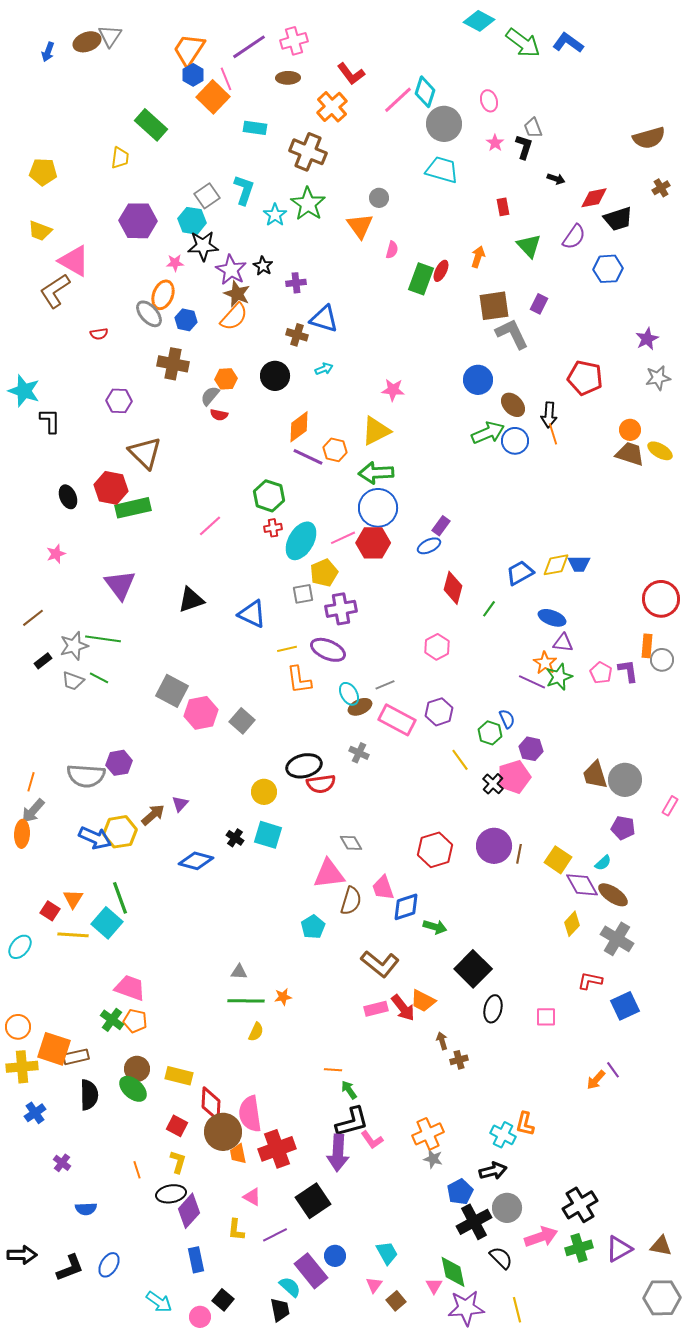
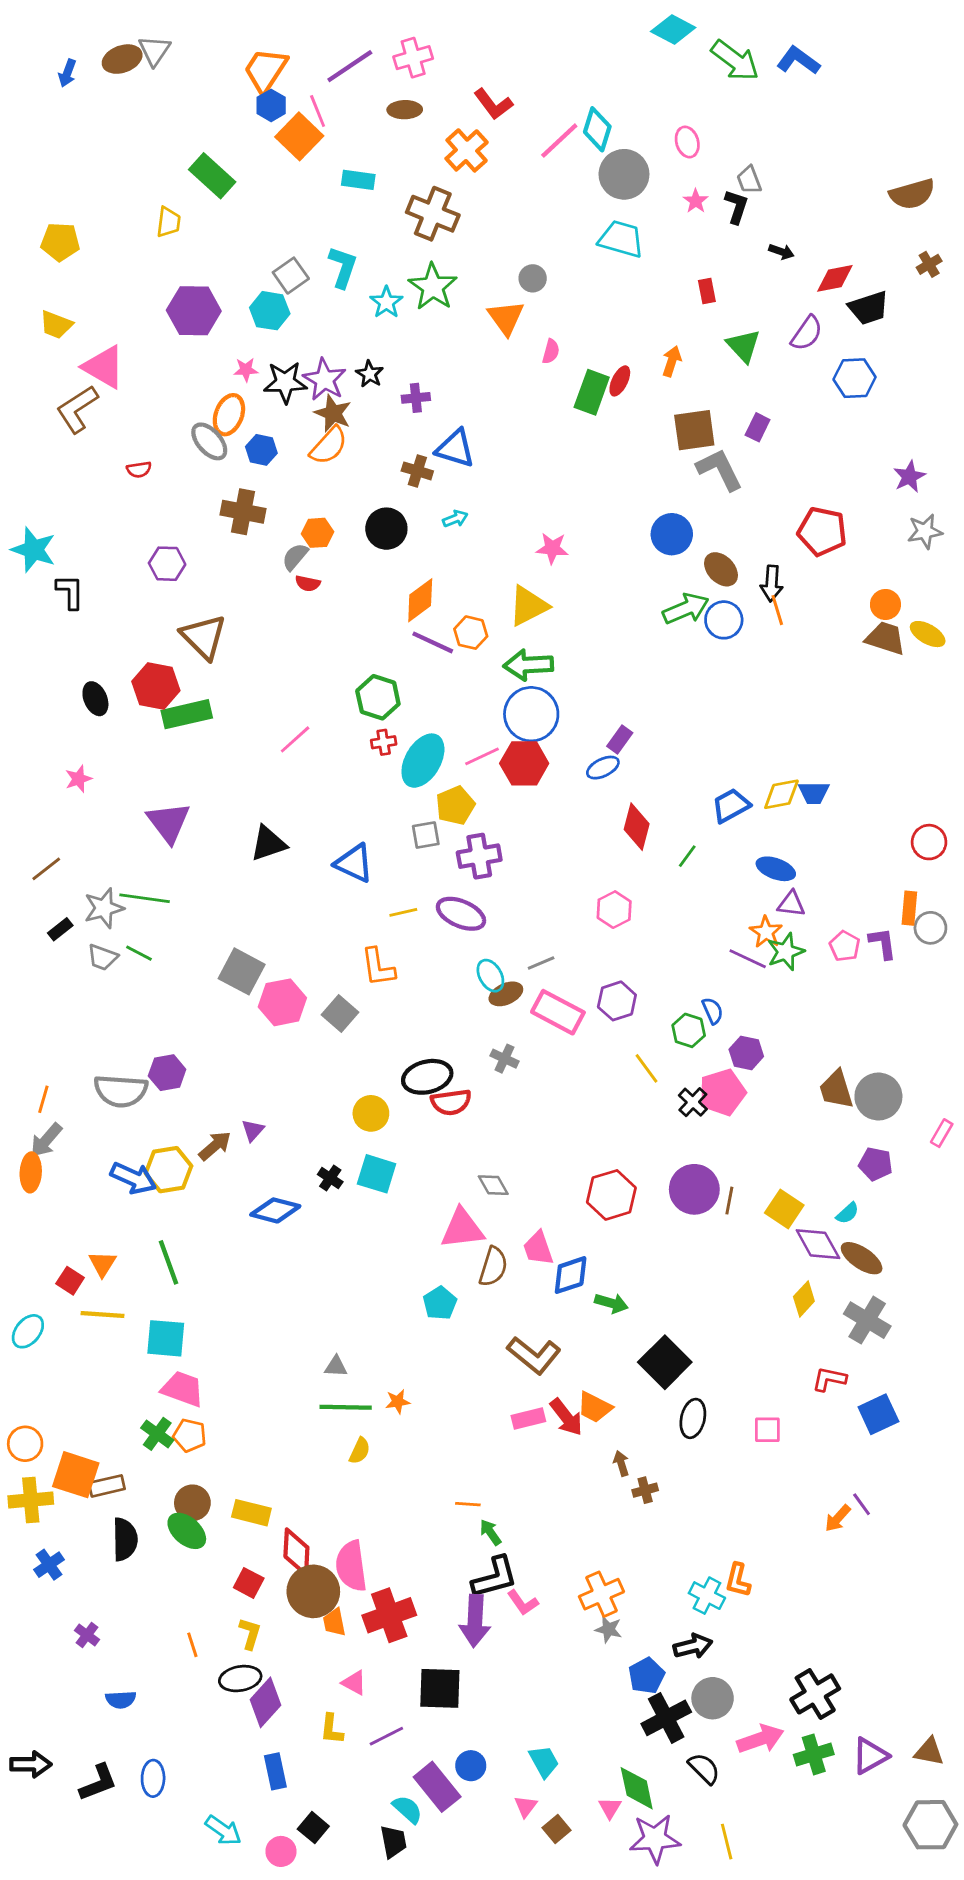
black star: (203, 246) -> (285, 382), moved
red circle: (661, 599) -> (929, 842), size x0.7
orange L-shape: (299, 680) -> (378, 967), moved
cyan square: (107, 923) -> (166, 1338), moved, turned -36
black square: (313, 1201) -> (440, 1688), turned 36
blue ellipse: (109, 1265) -> (153, 1778), turned -30

